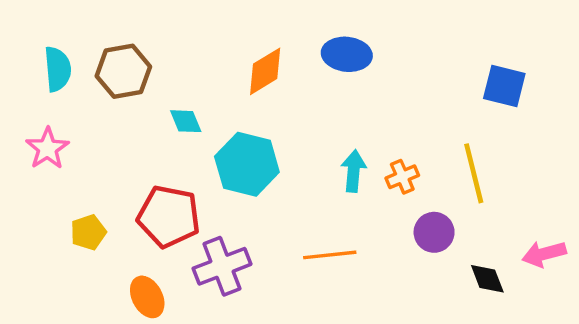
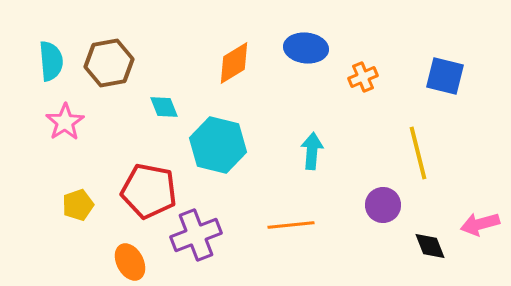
pink star: (47, 148) -> (65, 122), moved
orange cross: (402, 177) -> (363, 77), moved

